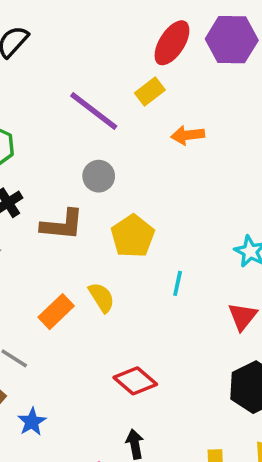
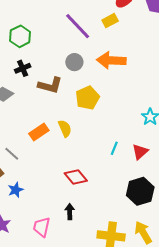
orange arrow: (188, 135) -> (111, 60), moved, size x1.6
cyan line: (178, 283) -> (114, 148), moved

